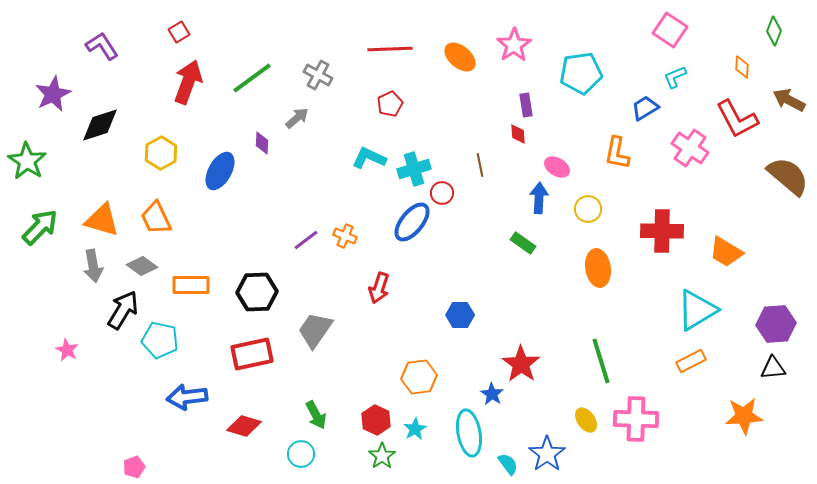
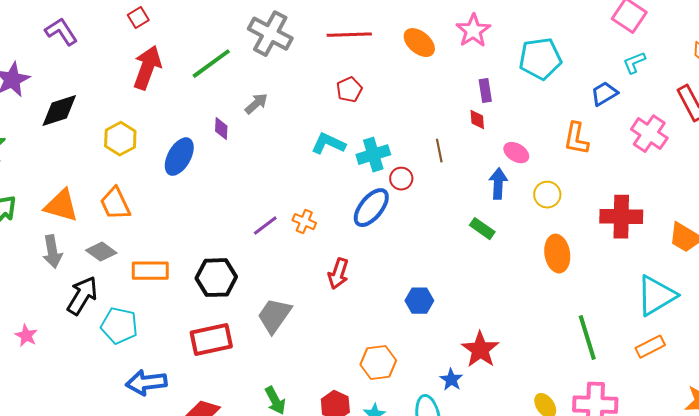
gray cross: (318, 75) -> (270, 34), moved, size x1.5
green line: (601, 361) -> (587, 338), moved

